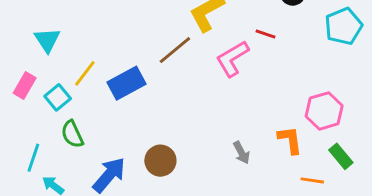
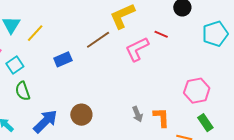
yellow line: (85, 73) -> (35, 33), moved
blue rectangle: (127, 83) -> (63, 59), size x0.7
orange L-shape: (290, 140) -> (161, 117), moved

